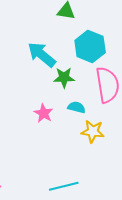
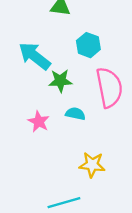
cyan hexagon: (90, 46) -> (88, 45), size x0.7
yellow star: (93, 131) -> (92, 165), moved

